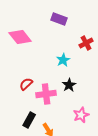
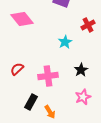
red semicircle: (26, 84) -> (17, 69), moved
black star: (69, 85) -> (81, 70), moved

